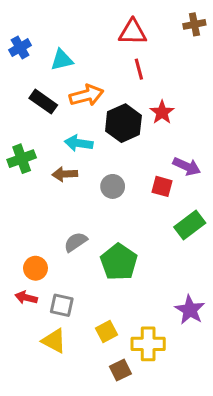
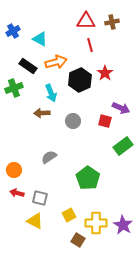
brown cross: (194, 24) -> (112, 22), moved
cyan triangle: (62, 60) -> (40, 39), turned 42
cyan arrow: (79, 143) -> (51, 93), turned -120
green cross: (22, 159) -> (14, 88), moved
green pentagon: (119, 262) -> (88, 178), moved
orange circle: (35, 268) -> (14, 170), moved
purple star: (190, 310) -> (123, 225), moved
brown square: (120, 370) -> (78, 240), turned -32

